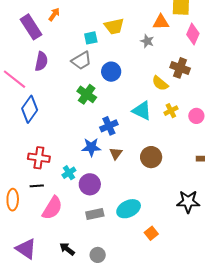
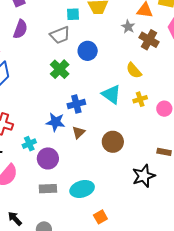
brown cross: (180, 68) -> (149, 40), moved
black star: (188, 202) -> (144, 176), moved, turned -30

